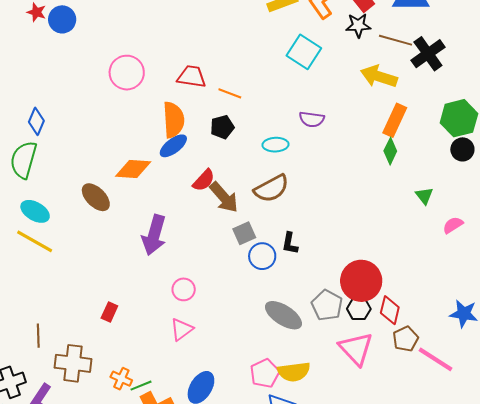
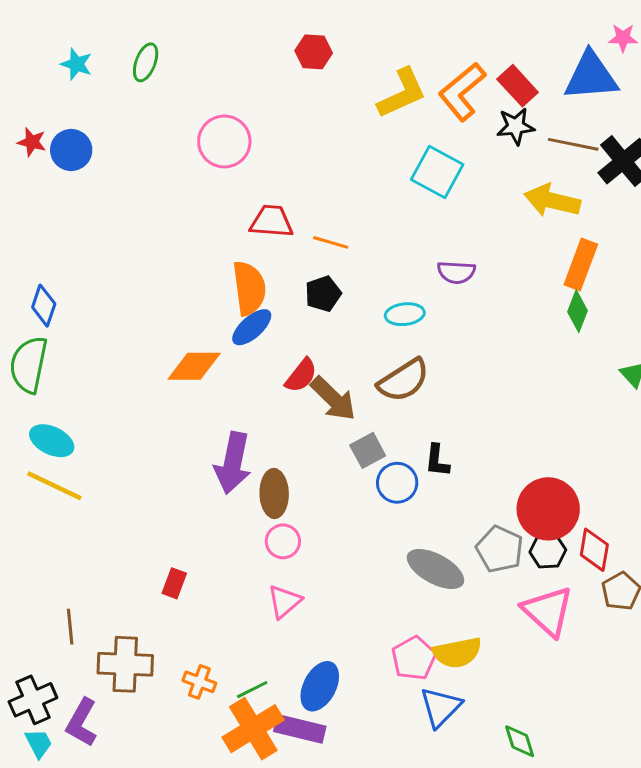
pink circle: (127, 73) -> (224, 141), moved
brown ellipse: (96, 197) -> (274, 493), moved, turned 48
green line: (141, 386) -> (252, 690), moved

